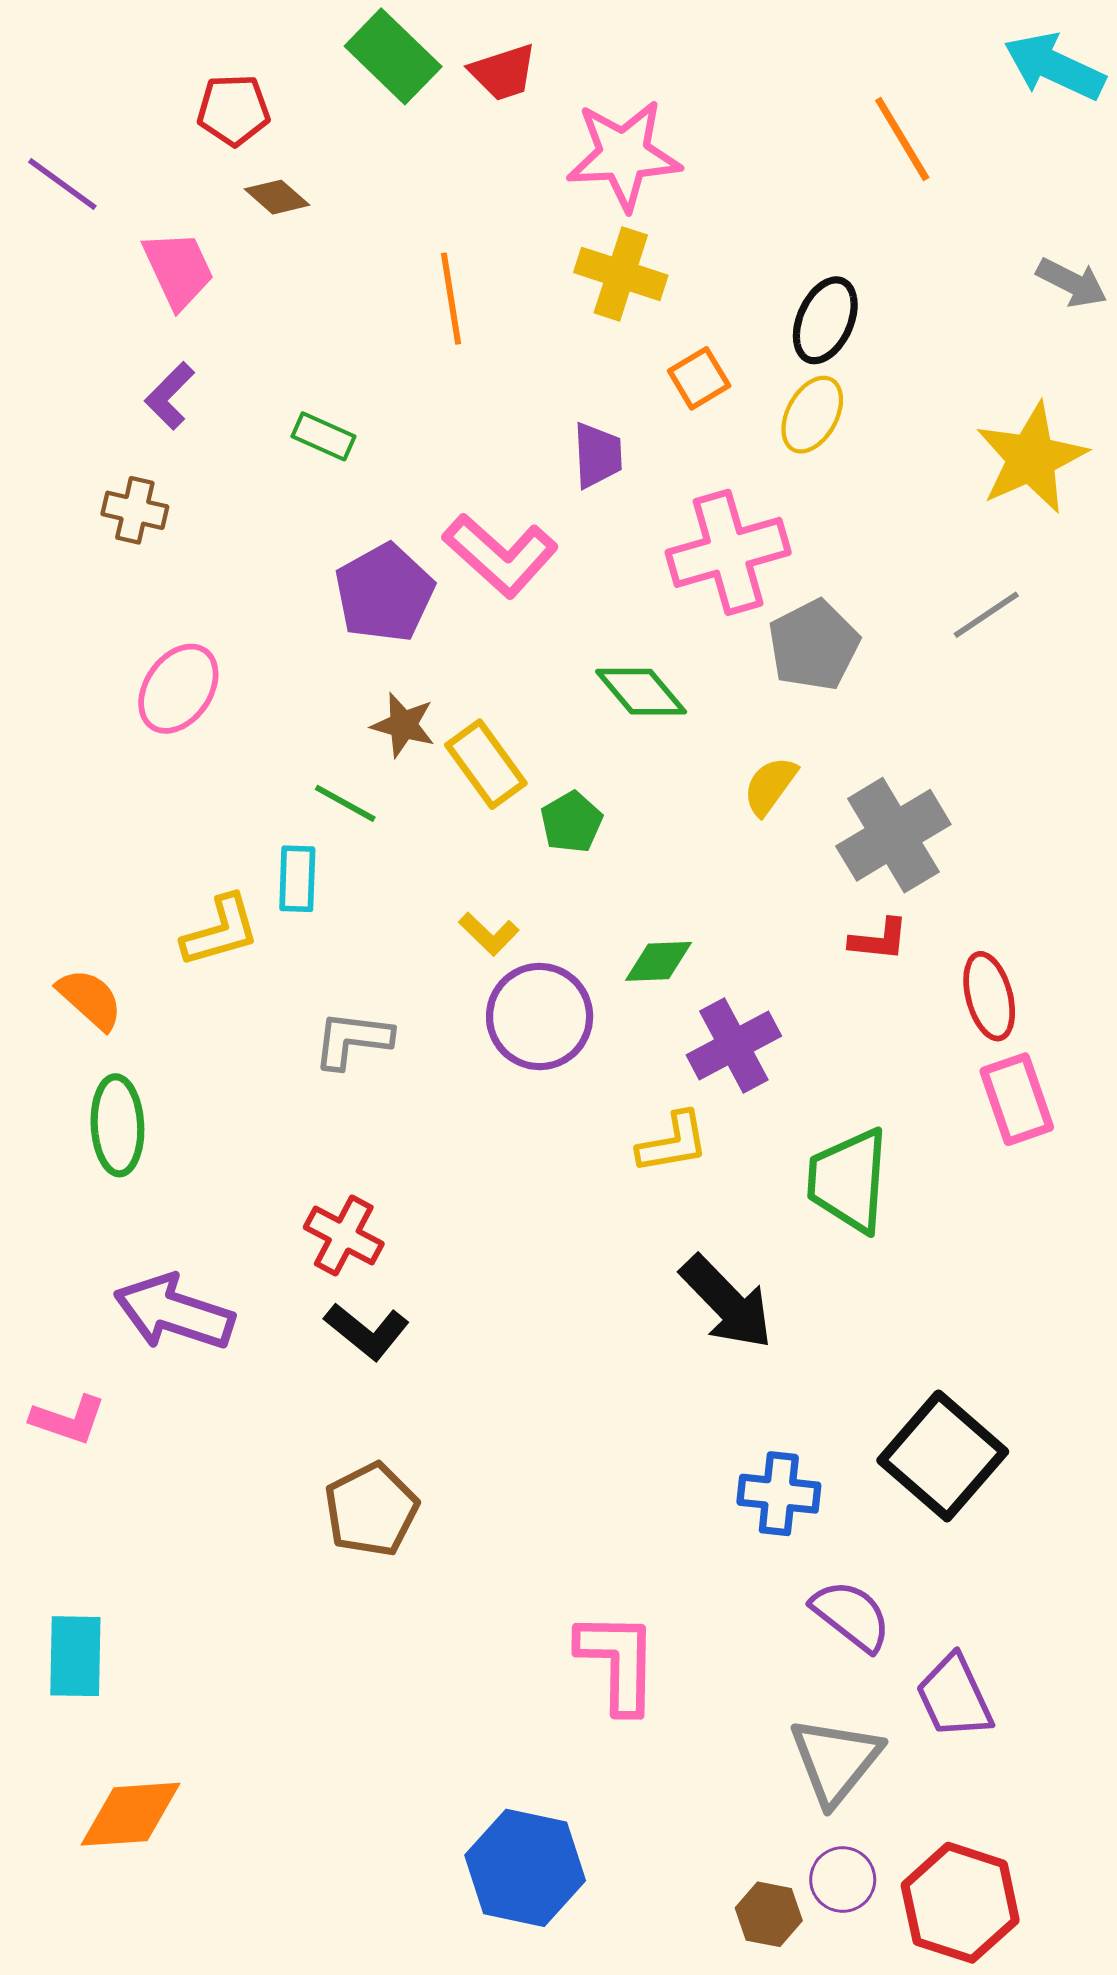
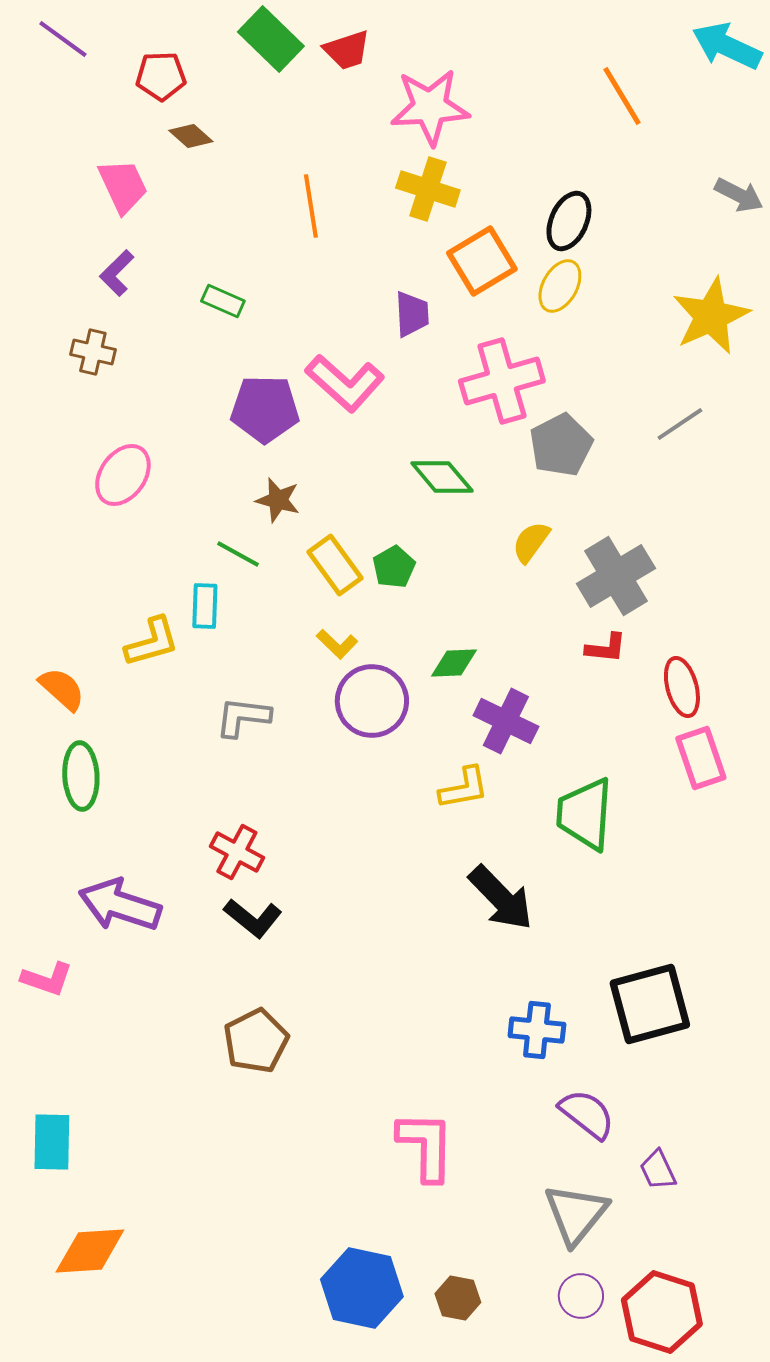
purple line: (62, 184) -> (63, 39), moved
orange square: (699, 378) -> (482, 261), size x1.6
purple pentagon: (384, 593) -> (265, 409), turned 30
yellow rectangle: (486, 764) -> (335, 565), moved
purple cross: (734, 1046) -> (506, 721), turned -36
black square: (943, 1456) -> (650, 1004), turned 34
purple trapezoid: (954, 1697) -> (658, 1170), size x0.7
brown hexagon: (769, 1914) -> (458, 1298), moved

